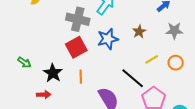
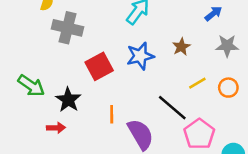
gray cross: (78, 19) -> (67, 28), moved
green arrow: (24, 62) -> (31, 86), size x1.5
orange line: (81, 77) -> (112, 114), moved

